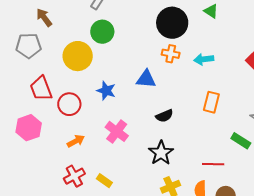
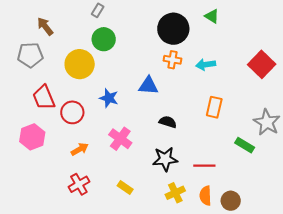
black semicircle: (164, 116) -> (168, 122), turned -138
black star: (161, 153) -> (165, 159), turned 30
red line: (213, 164) -> (204, 166), moved
yellow rectangle: (104, 181) -> (125, 188), moved

